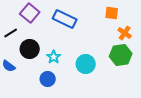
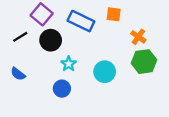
orange square: (112, 13) -> (114, 14), moved
orange cross: (125, 33) -> (138, 37), moved
black circle: (30, 49) -> (51, 40), moved

